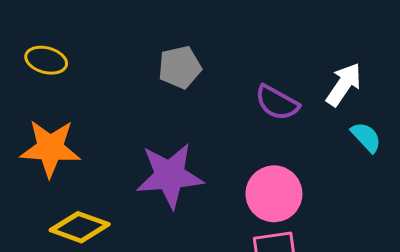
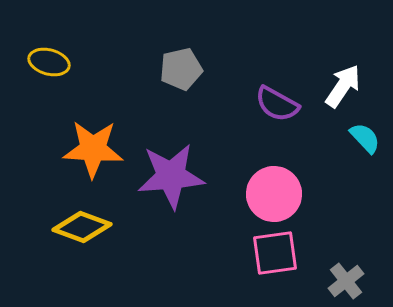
orange star: (50, 148) -> (93, 149), moved

